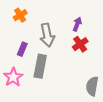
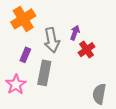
orange cross: (20, 15) -> (23, 19), size x1.6
purple arrow: (77, 24) -> (75, 33), moved

